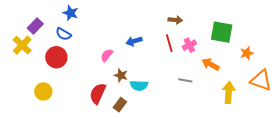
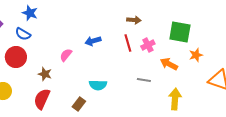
orange star: (247, 53) -> (196, 55), moved
brown star: (121, 75) -> (45, 74), moved
yellow arrow: (229, 92) -> (175, 99), moved
red semicircle: (98, 93) -> (42, 99), moved

